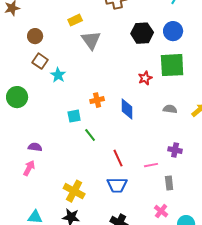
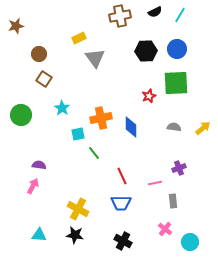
cyan star: (58, 75) -> (62, 108), moved
orange cross: (97, 100) -> (101, 118), size x1.5
purple cross: (175, 150) -> (179, 168), turned -32

